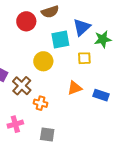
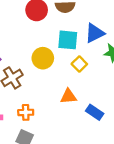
yellow square: (84, 58) -> (79, 64), moved, turned 32
orange cross: (41, 103) -> (26, 112), moved, turned -32

